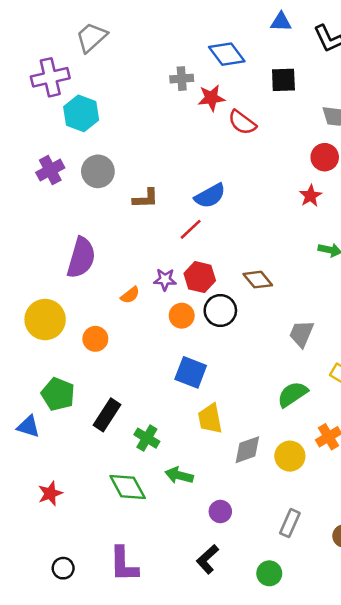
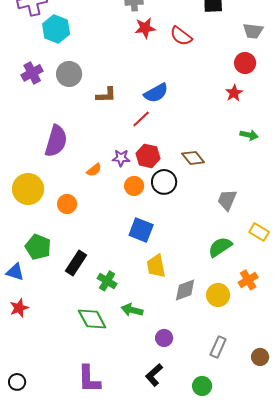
red star: (211, 98) -> (145, 28), moved
red star: (50, 493) -> (19, 308), moved
black circle: (63, 568) -> (17, 382), moved

